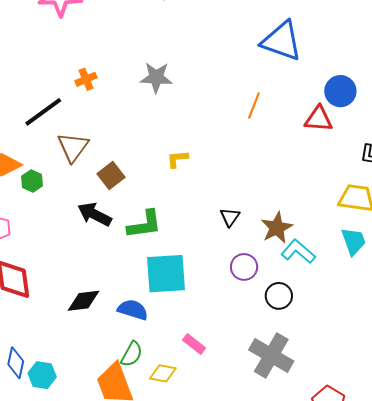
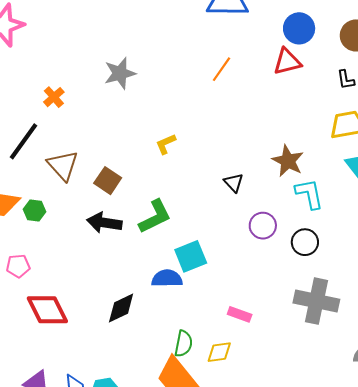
orange line: (254, 105) -> (222, 69), turned 32
brown star: (277, 228) -> (288, 161), moved
cyan L-shape: (298, 251) -> (309, 194), turned 56
cyan square: (166, 274) -> (191, 256), size x0.7
blue semicircle: (133, 310) -> (167, 278), moved

